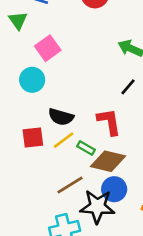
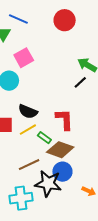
black line: (128, 87) -> (80, 82), moved

